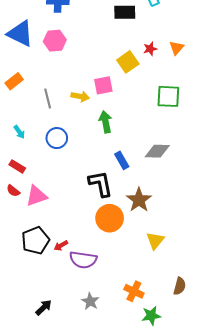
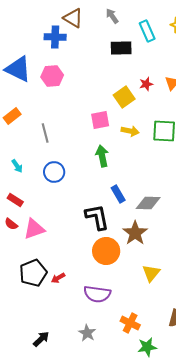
yellow arrow: (80, 96) -> (130, 131), moved
gray diamond: (157, 151) -> (148, 203), moved
purple semicircle: (83, 260) -> (97, 294), moved

